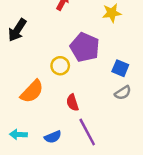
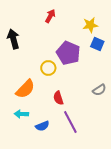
black arrow: (17, 30) -> (13, 39), turned 132
blue square: (120, 68) -> (97, 44), moved
cyan arrow: (18, 134) -> (21, 114), moved

